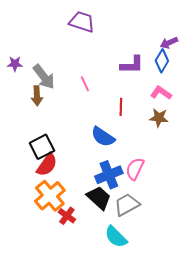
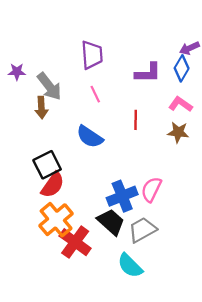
purple trapezoid: (82, 22) -> (92, 55), moved, turned 68
blue semicircle: (103, 137) -> (90, 137), moved
red cross: (67, 216) -> (75, 242), size x1.6

